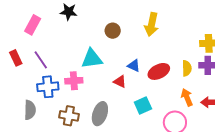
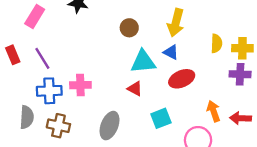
cyan triangle: (92, 59) -> (143, 62), moved
blue triangle: (134, 66) -> (171, 52), moved
yellow semicircle: (187, 68) -> (216, 43), moved
brown cross: (69, 116) -> (58, 126), moved

